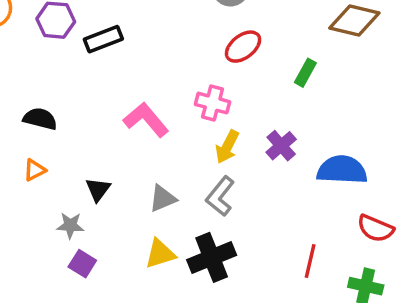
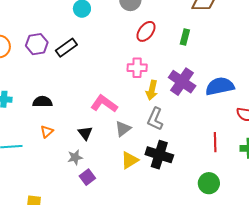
pink L-shape: (146, 120) -> (104, 104), moved
purple cross: (281, 146) -> (182, 82), size x1.5
black cross: (212, 257) -> (159, 155), turned -36
purple square: (82, 264) -> (87, 177), turned 35

